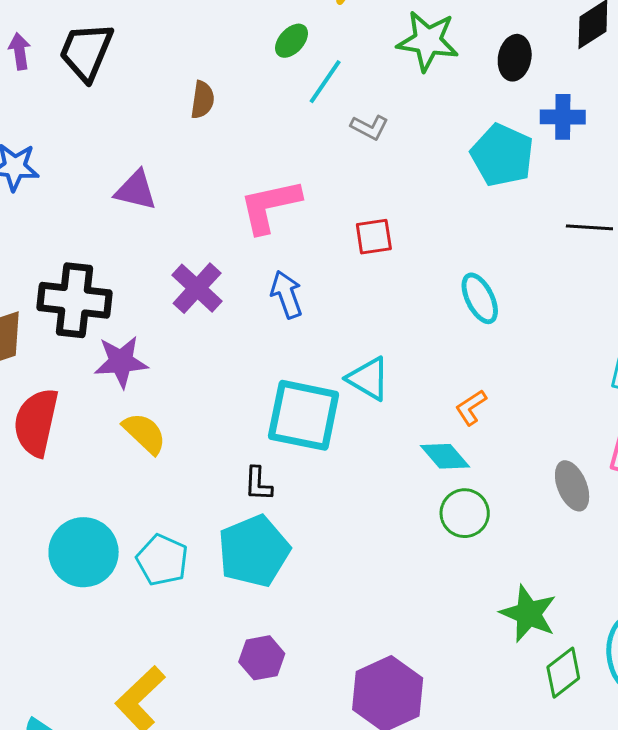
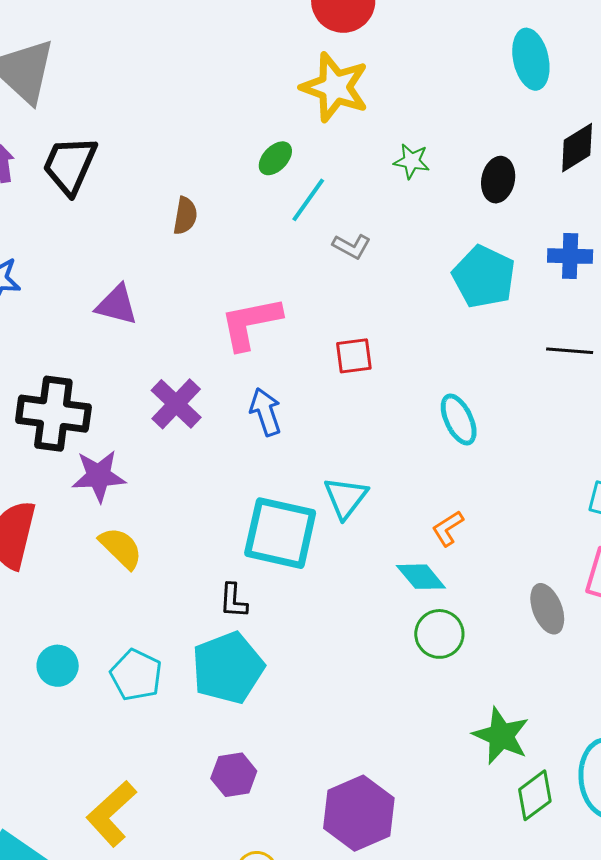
green star: (428, 41) -> (412, 161), size x0.6
blue cross: (563, 117) -> (570, 256), moved
cyan triangle: (368, 379) -> (346, 498), turned 36
cyan circle: (84, 552) -> (58, 666), size x0.6

